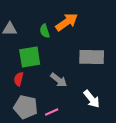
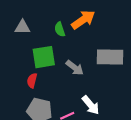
gray arrow: (59, 80) -> (75, 68), moved
white arrow: (92, 99) -> (91, 105), moved

